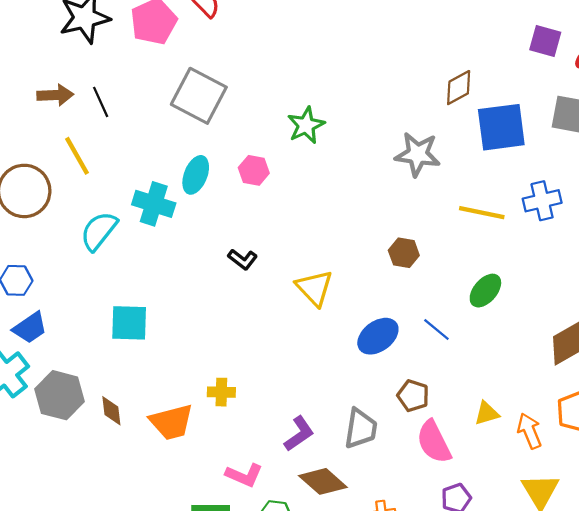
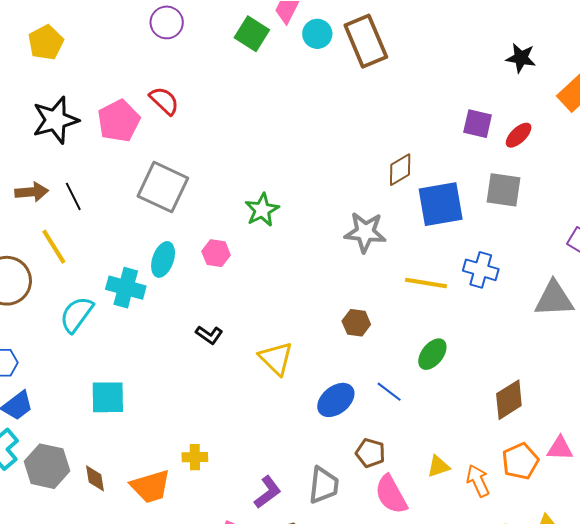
blue cross: (542, 201) -> (481, 270), turned 32

